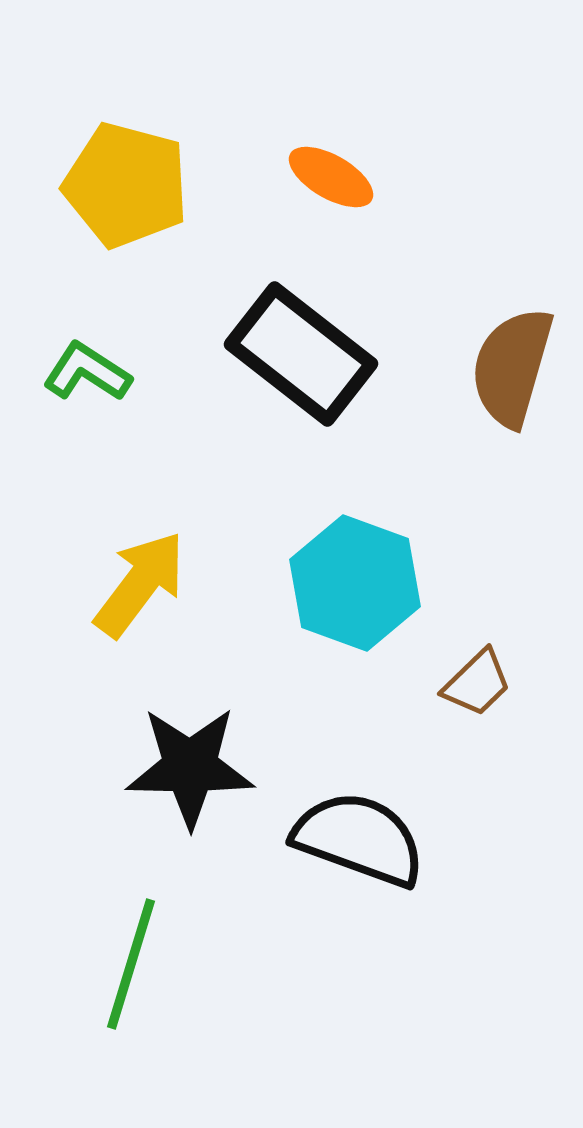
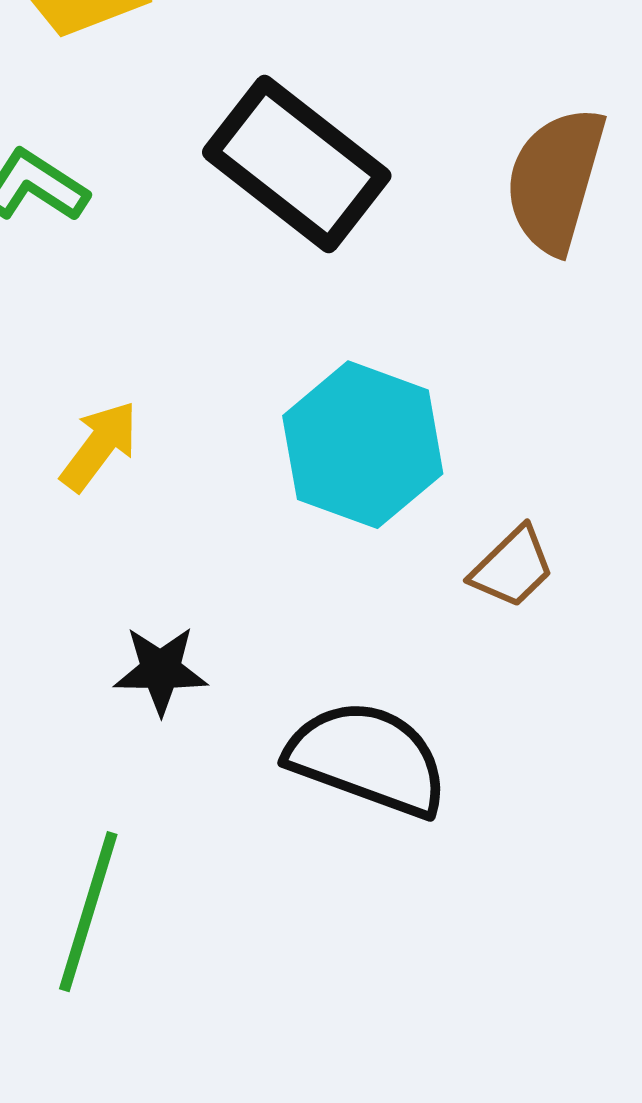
yellow arrow: (140, 584) -> (99, 446), size x0.7
black star: (190, 767) -> (161, 670), size x0.6

